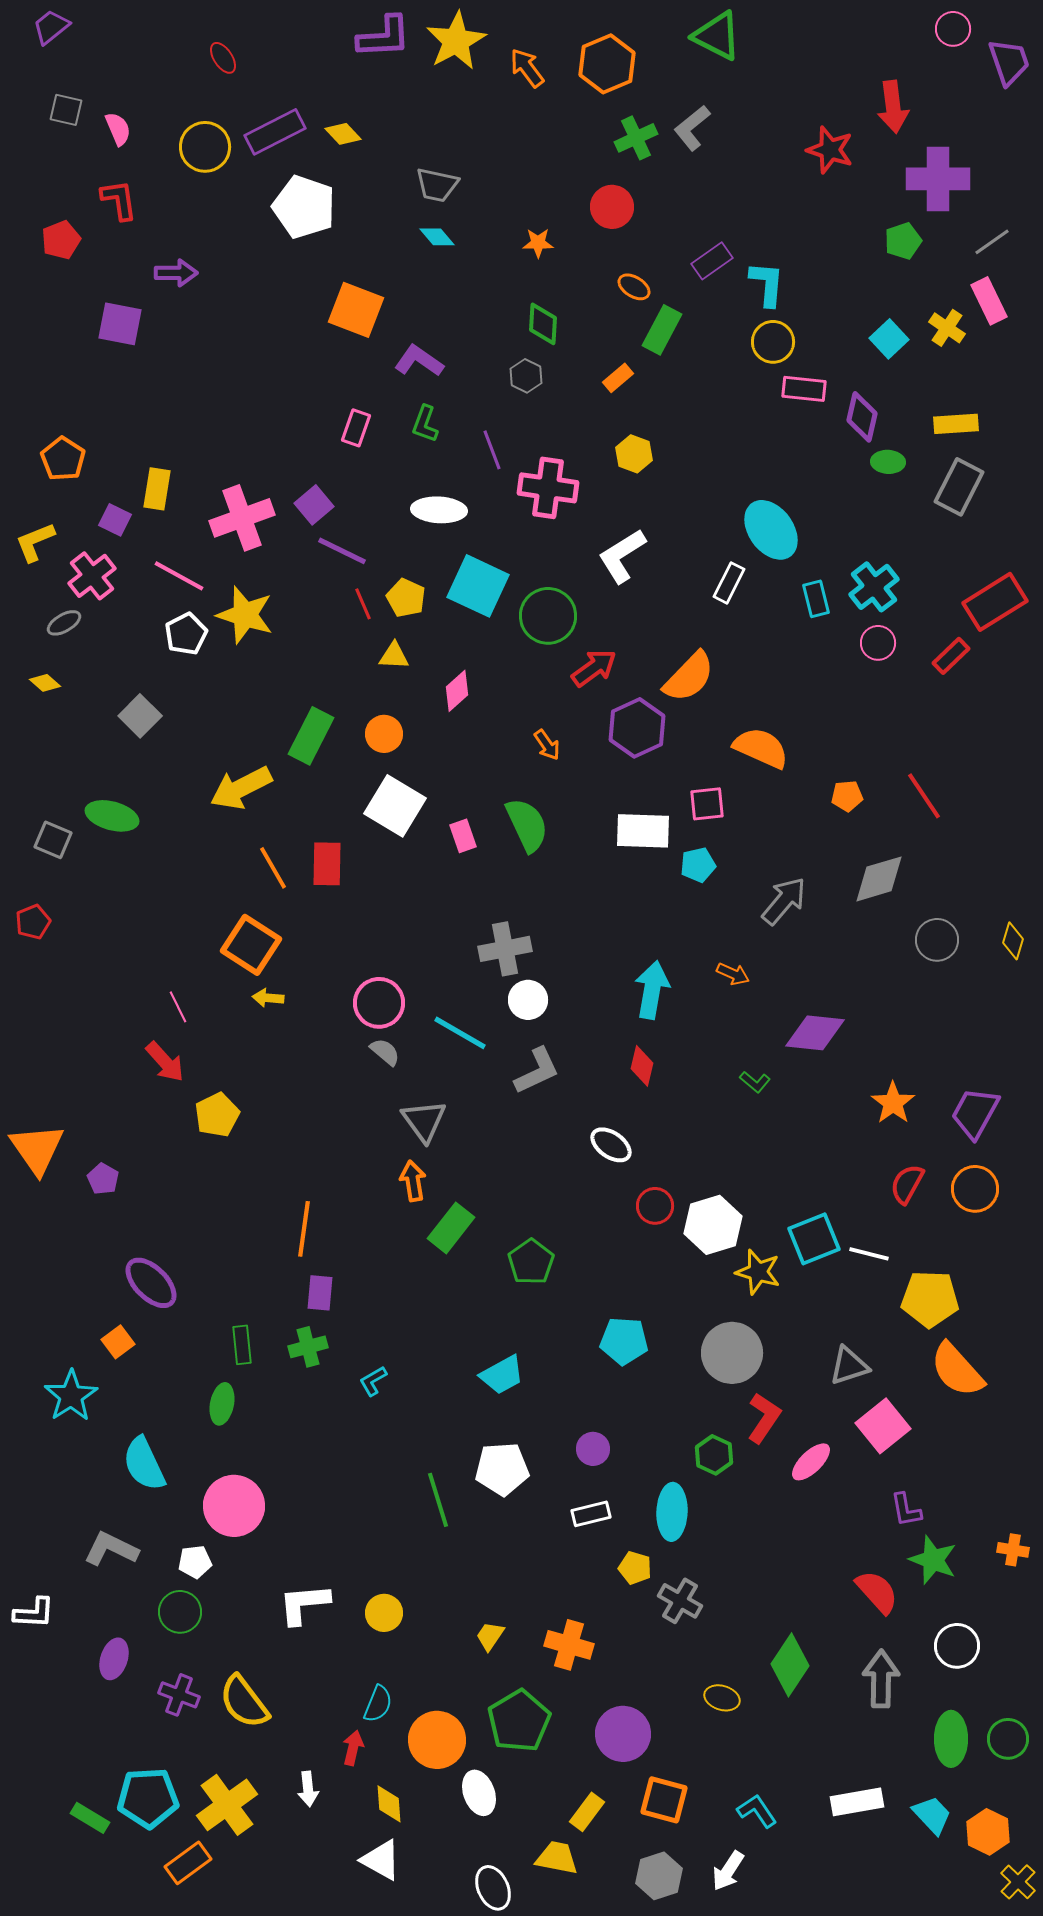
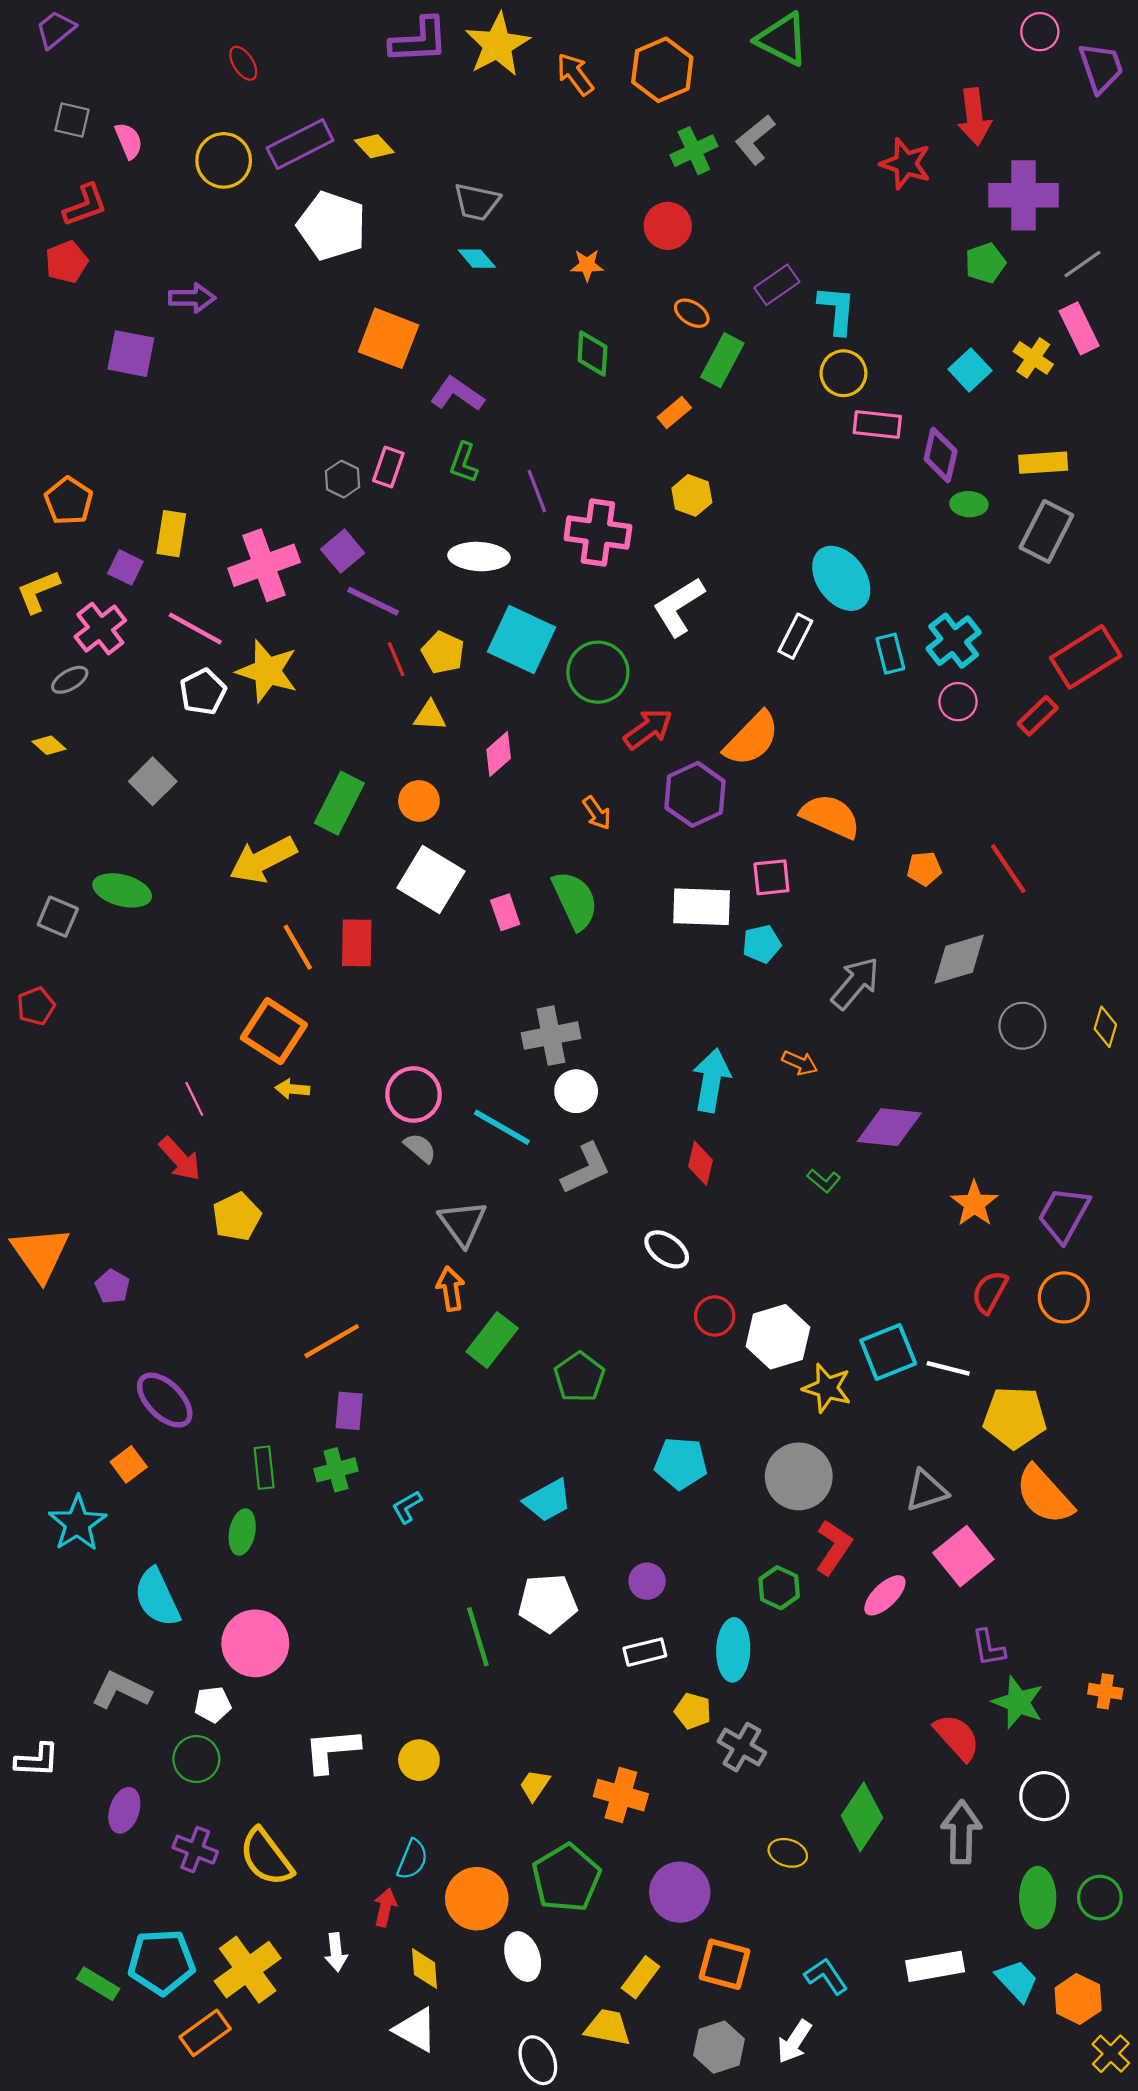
red L-shape: (119, 200) -> (85, 205), moved, turned 78
gray hexagon: (526, 376) -> (343, 479), moved
orange line: (304, 1229) -> (332, 1341), turned 52

